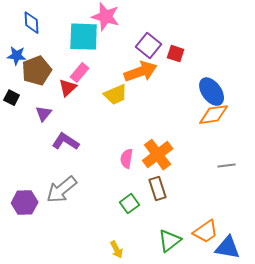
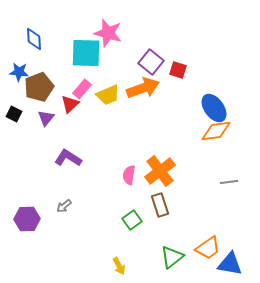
yellow trapezoid: (116, 95) -> (108, 95), moved
purple triangle: (44, 114) -> (46, 118), moved
gray arrow: (62, 190) -> (64, 206), size x0.5

